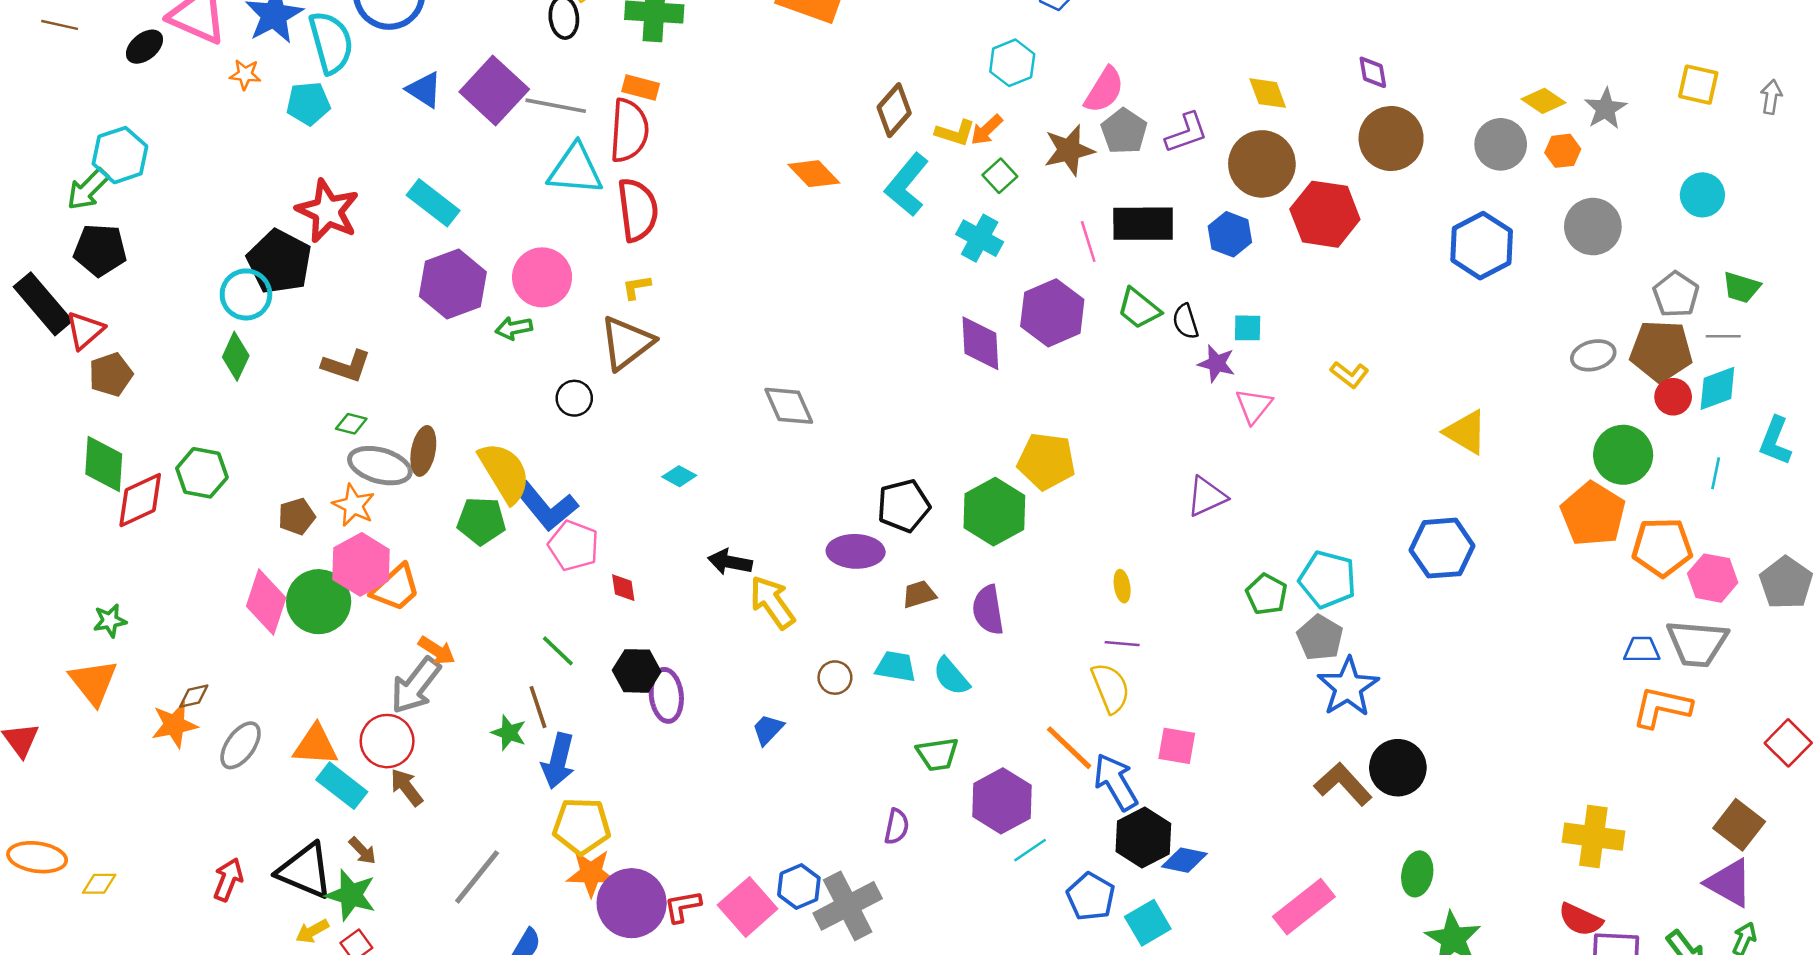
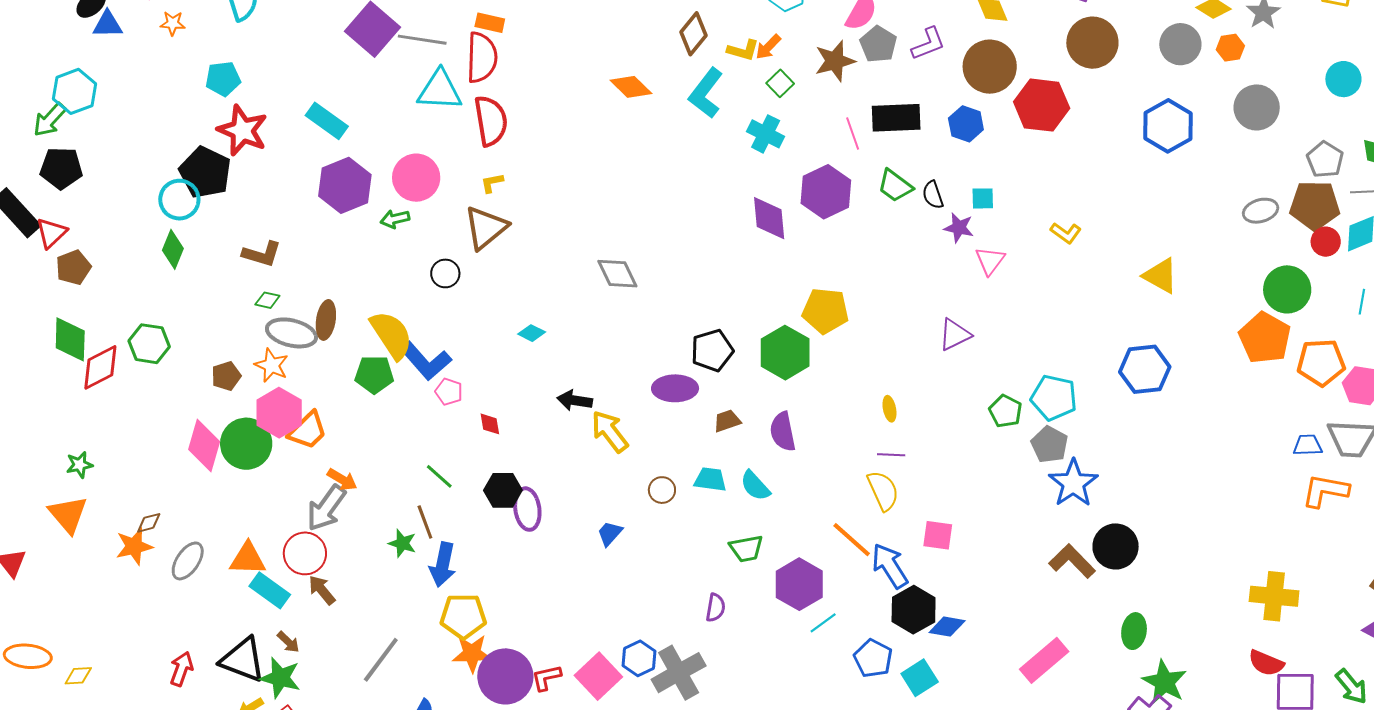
blue triangle: (424, 90) -> (108, 24), moved, turned -32
cyan pentagon: (308, 103) -> (223, 79), moved
pink pentagon: (573, 546) -> (449, 392), size x0.7

